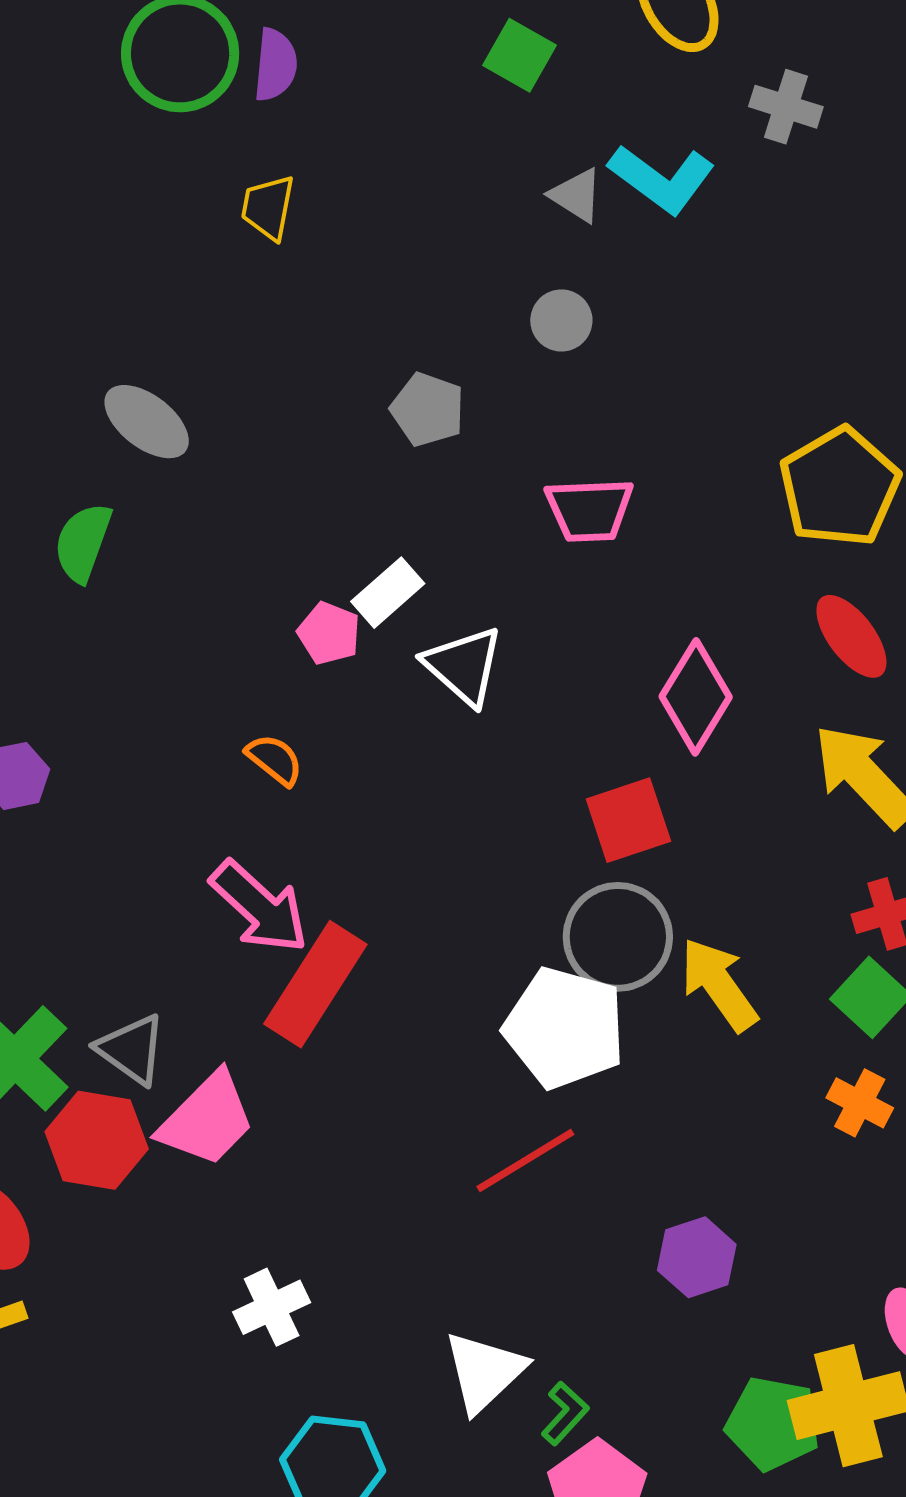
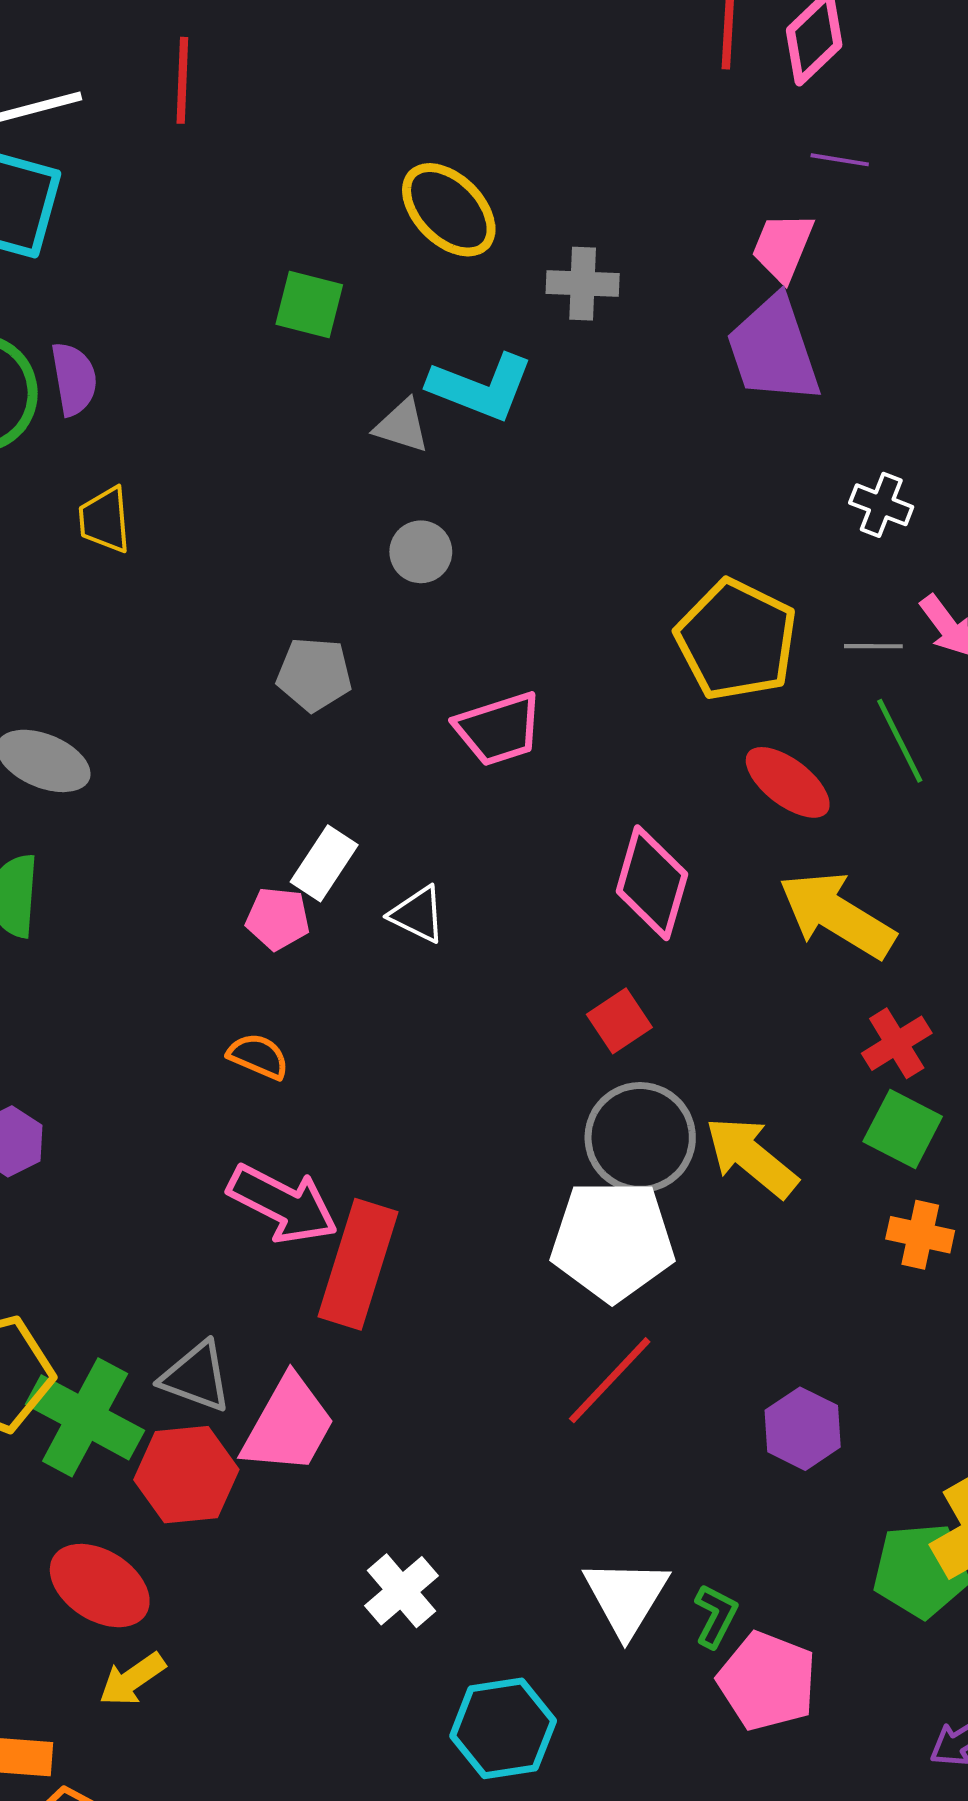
white triangle: (464, 666) -> (418, 914), size x0.7
red square: (628, 820) -> (619, 1021), size x0.7

